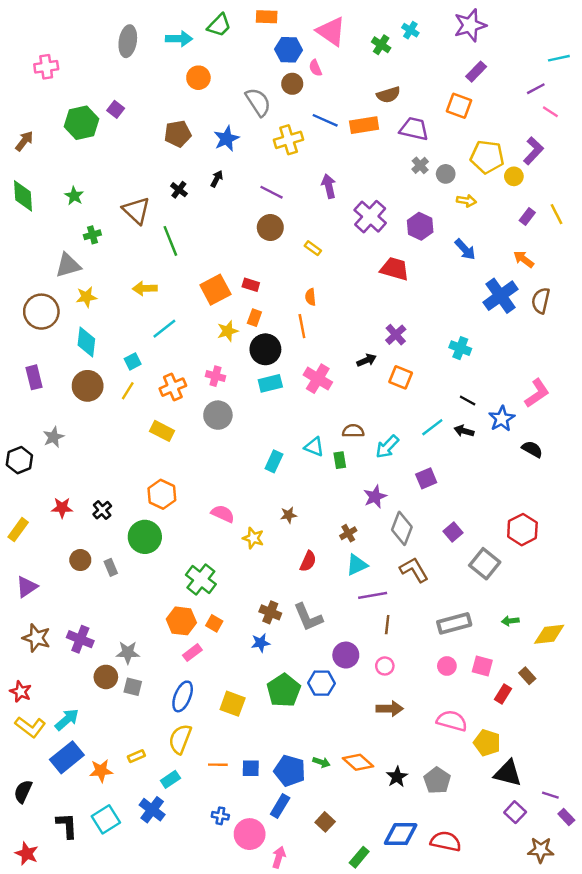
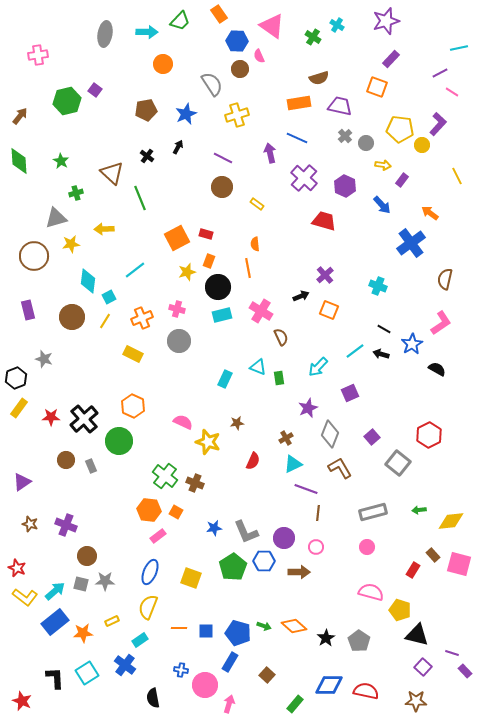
orange rectangle: (267, 17) -> (219, 14), turned 54
blue line: (325, 120) -> (297, 138), moved
purple rectangle: (527, 217) -> (402, 180), moved
yellow arrow: (145, 288) -> (104, 229), moved
brown semicircle: (541, 301) -> (445, 279), moved
cyan diamond: (86, 342) -> (88, 281), moved
brown semicircle: (353, 431) -> (281, 337), moved, turned 66
gray star: (53, 437) -> (44, 359), turned -30
black cross: (102, 510) -> (84, 419), size x1.8
yellow rectangle: (18, 530) -> (19, 408), moved
yellow star: (253, 538) -> (208, 442), size x1.4
purple line: (373, 595) -> (306, 489), turned 30
brown cross: (270, 612) -> (195, 483), moved
gray L-shape: (308, 617) -> (246, 532), moved
brown star: (36, 638) -> (30, 524), size x0.7
gray star: (128, 653) -> (105, 581), moved
pink square: (482, 666) -> (459, 564), moved, size x1.4
gray square: (133, 687) -> (81, 584), moved
brown arrow: (390, 709) -> (299, 572), moved
black semicircle: (23, 791) -> (153, 698), moved, turned -36
brown star: (541, 850) -> (416, 701), moved

